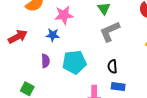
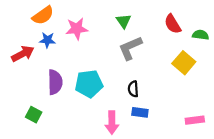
blue star: (53, 35) -> (47, 40), moved
purple semicircle: (45, 61) -> (55, 82), size x1.5

